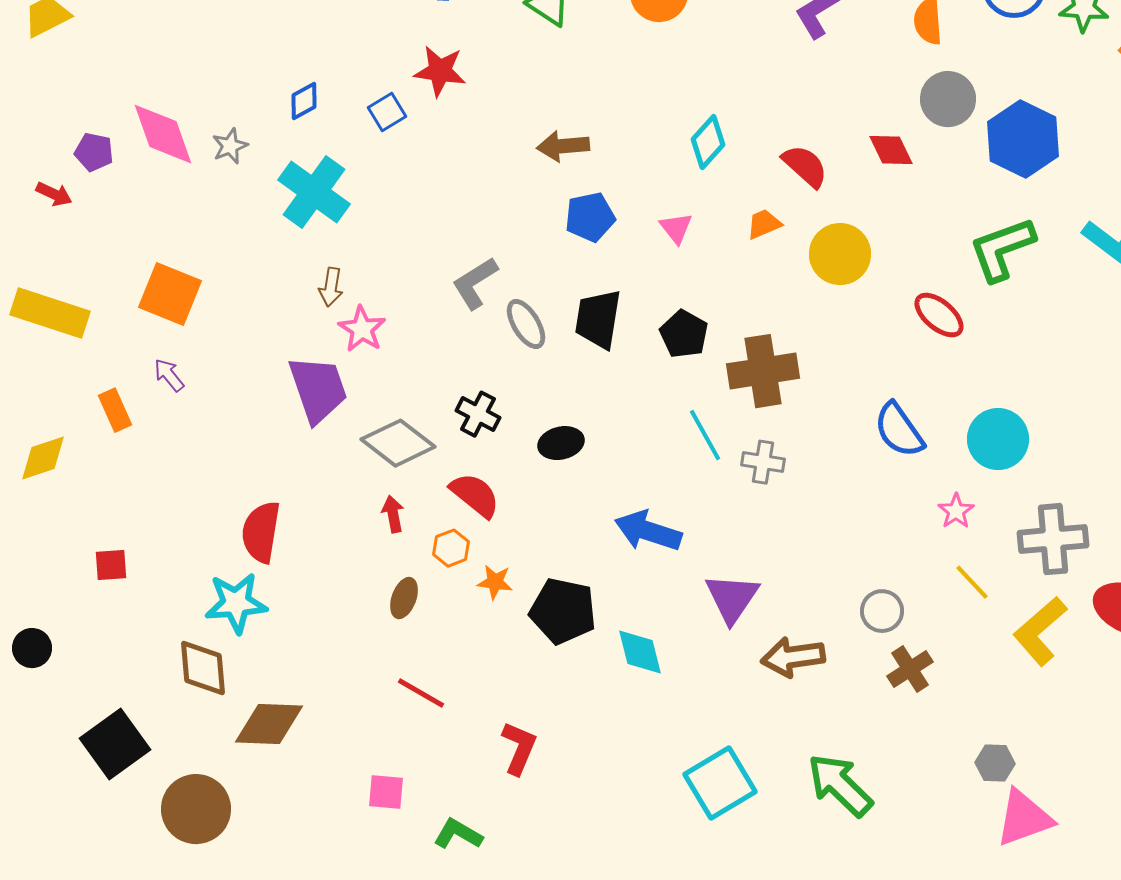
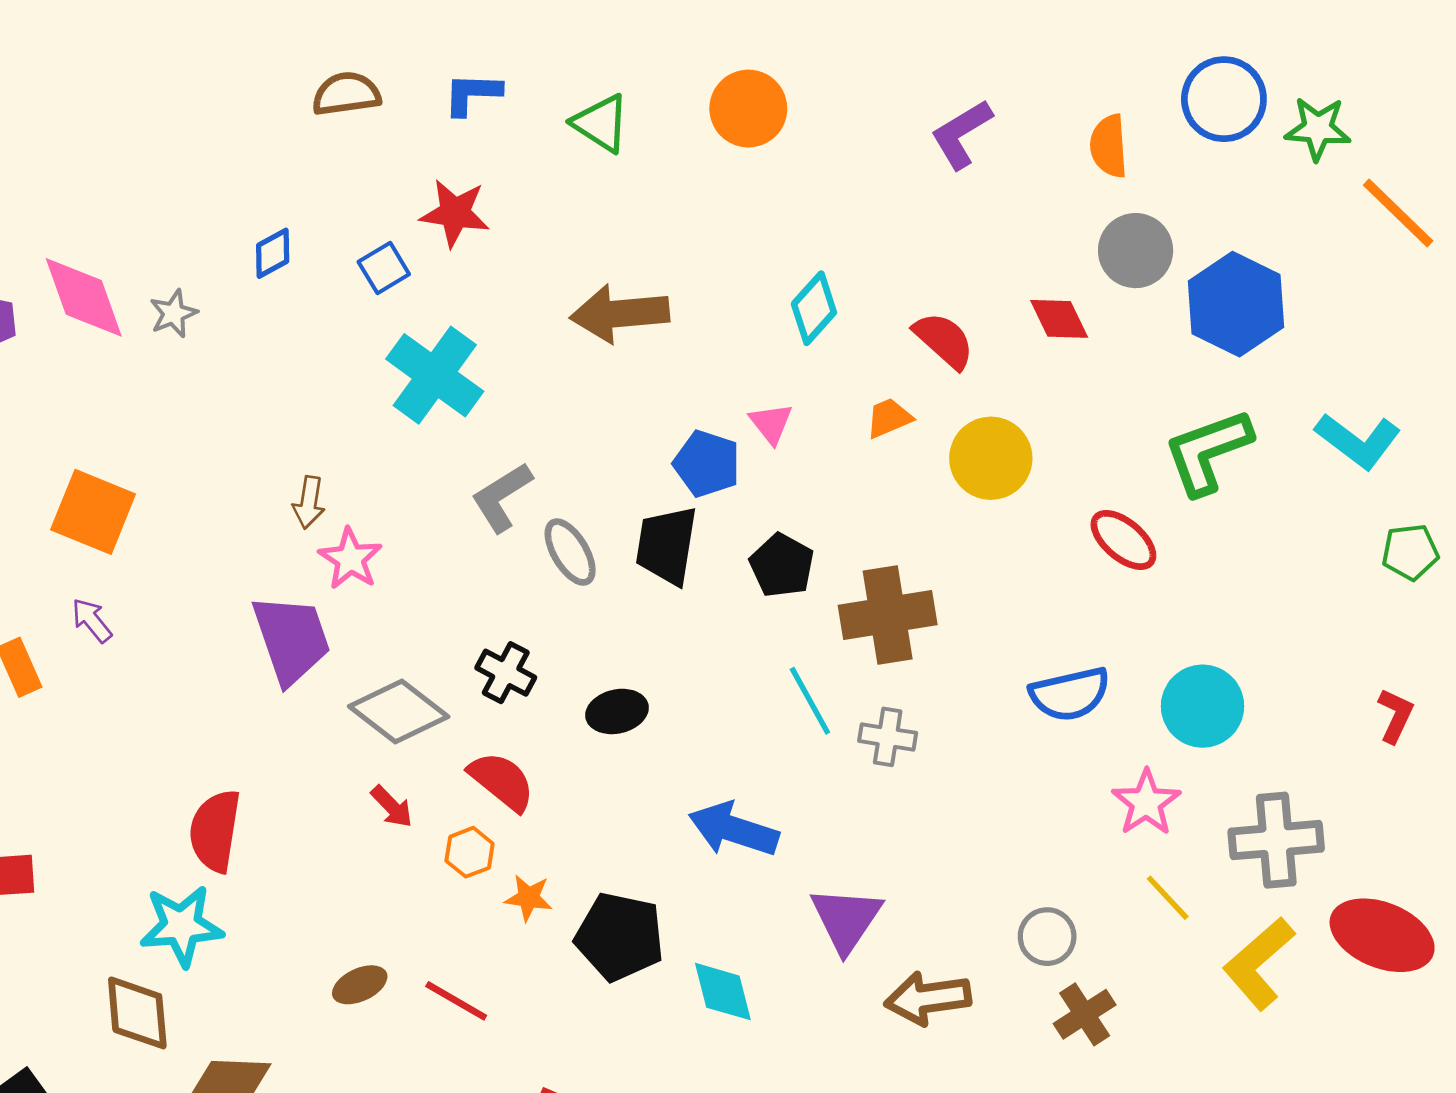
brown arrow: (563, 146) -> (620, 314), size x1.4
cyan cross: (314, 192) -> (435, 375), moved
blue pentagon: (590, 217) -> (707, 464), moved, turned 30
blue semicircle: (899, 430) -> (1070, 694), turned -68
pink star: (956, 511) -> (1146, 803), size x1.4
red arrow: (393, 514) -> (392, 807), turned 147
brown ellipse: (404, 598) -> (360, 985), moved, turned 45
red line: (421, 693) -> (456, 1001), moved

